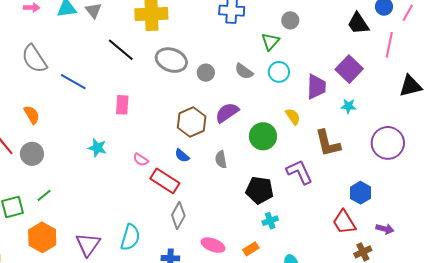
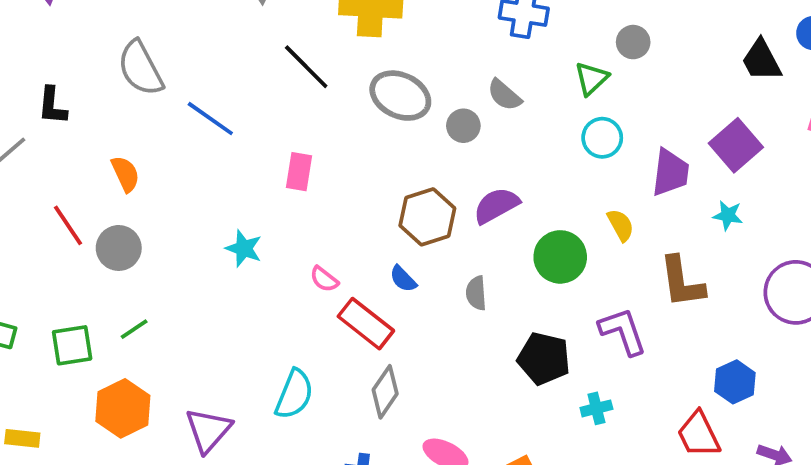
gray semicircle: (244, 71) -> (504, 95), moved
cyan cross: (270, 221) -> (596, 408), moved
cyan semicircle: (130, 237) -> (294, 394), moved

